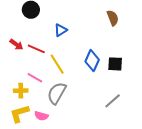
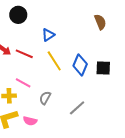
yellow line: (57, 64) -> (54, 61), moved
gray semicircle: (57, 93) -> (45, 98), size x0.6
gray line: (113, 101) -> (77, 108), moved

